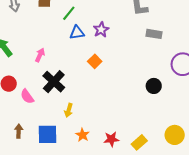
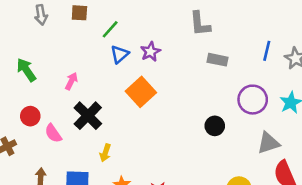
blue triangle: (77, 33) -> (120, 54), turned -35
orange square: (95, 61) -> (141, 92), size x1.6

